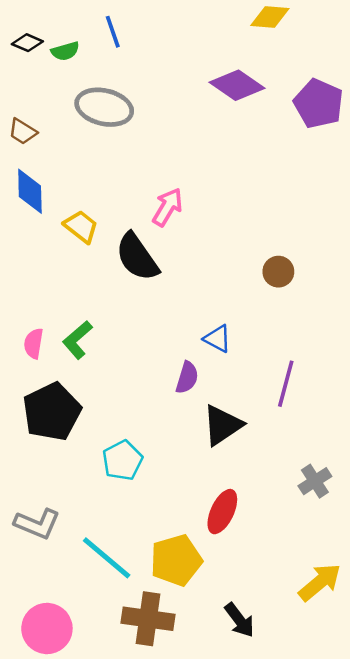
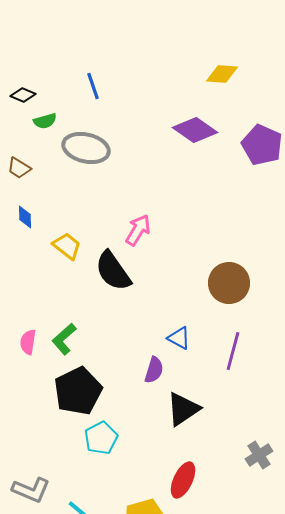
green semicircle: (65, 51) -> (45, 121), moved
blue diamond: (30, 191) -> (25, 217), size x0.6
brown circle: (278, 272) -> (229, 283), size x1.6
purple line: (286, 384) -> (233, 351), moved
black pentagon: (52, 412) -> (78, 391), moved

